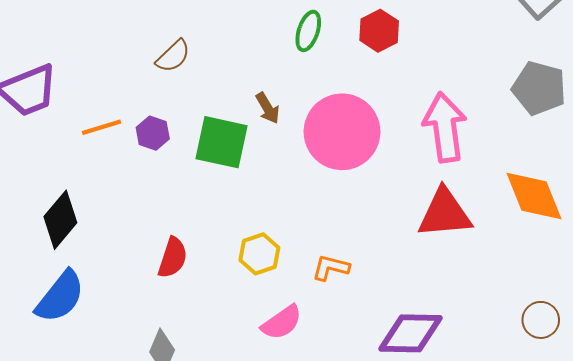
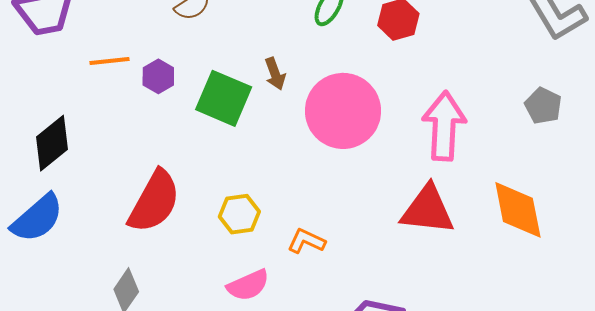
gray pentagon: (539, 88) -> (543, 106), size x0.7
red semicircle: (173, 258) -> (154, 202), size x1.6

